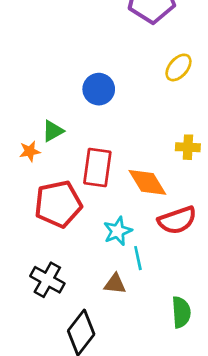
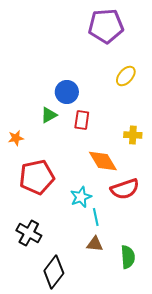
green triangle: (53, 131) -> (49, 115), moved
red rectangle: (97, 168) -> (82, 120), moved, size x0.7
brown triangle: (115, 284) -> (95, 244), moved

